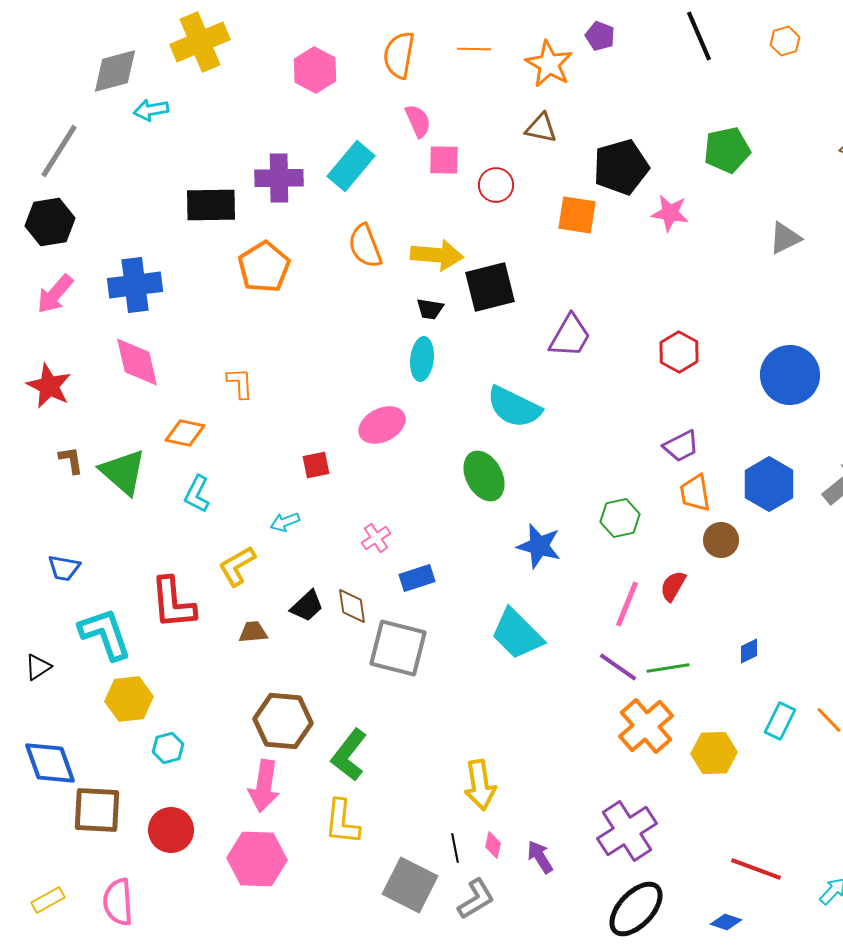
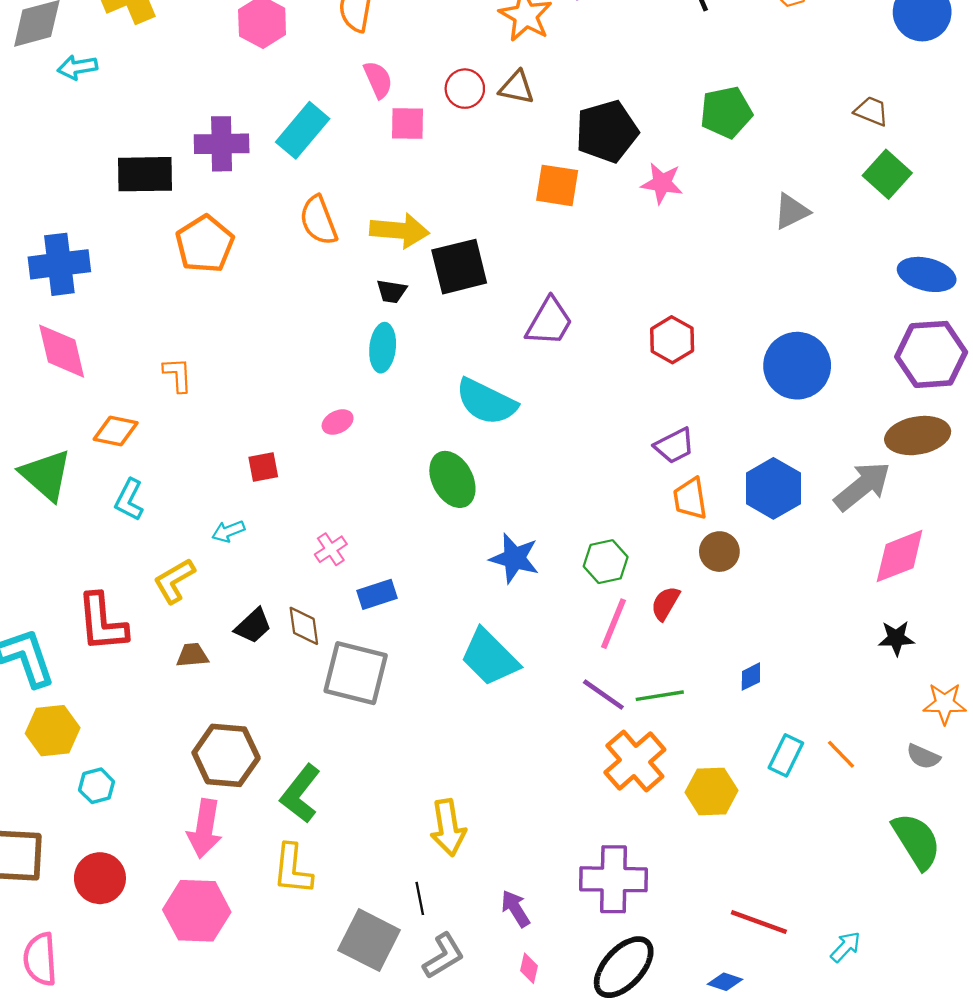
red circle: (496, 185) -> (465, 89), moved
pink ellipse: (382, 425) -> (338, 422), size x0.6
green hexagon: (620, 518) -> (606, 562), moved
purple cross: (627, 831) -> (614, 879), turned 34
pink diamond: (493, 845) -> (529, 968), moved

